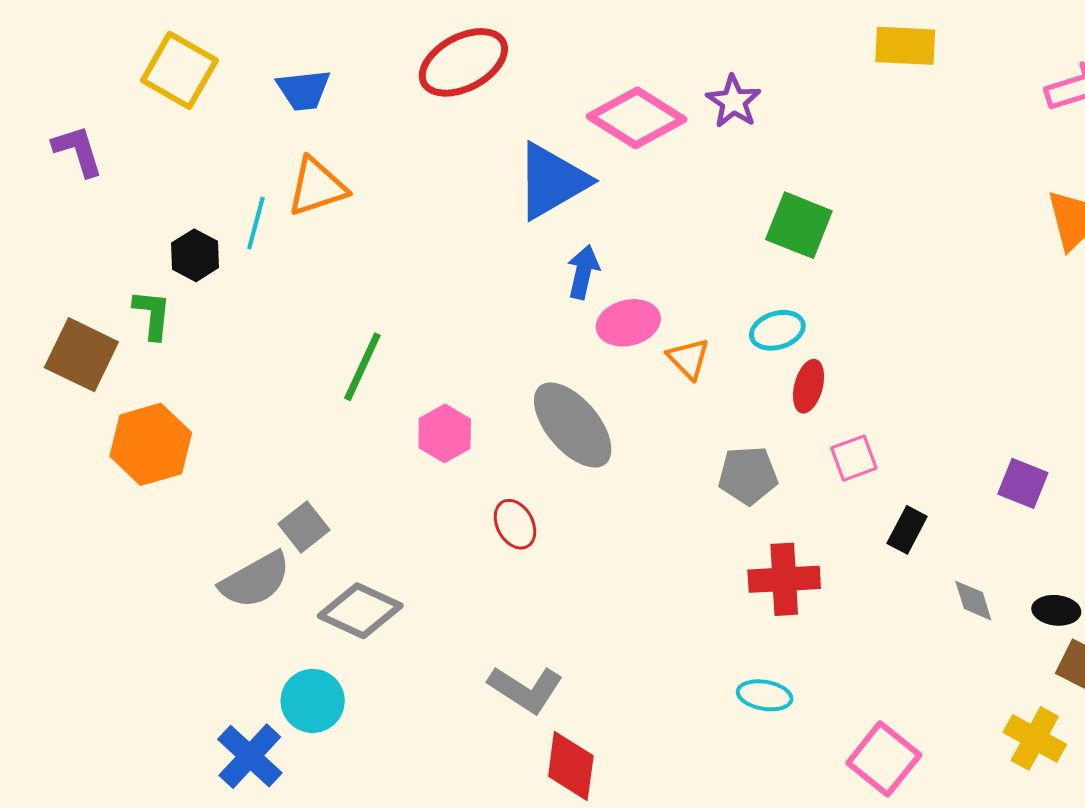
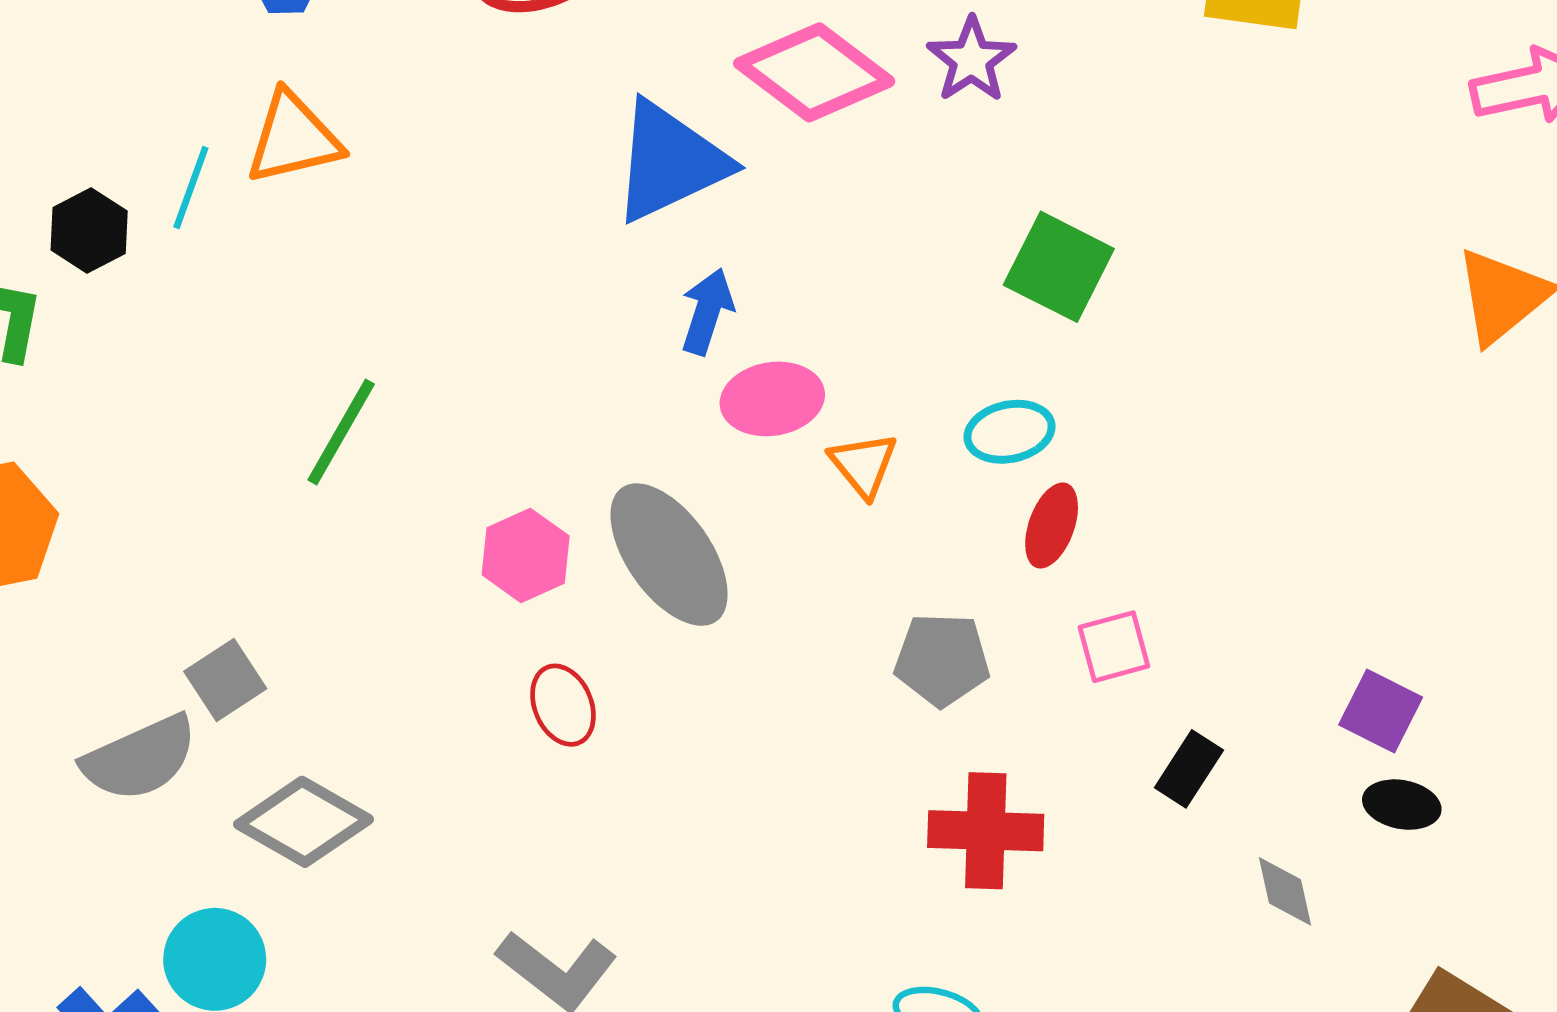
pink hexagon: (445, 433) -> (526, 555), moved
black ellipse: (1056, 610) -> (1402, 805), moved

